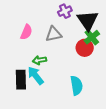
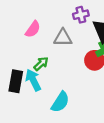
green arrow: (39, 60) -> (41, 64), turned 136
cyan semicircle: (76, 86) -> (60, 102), moved, turned 30

